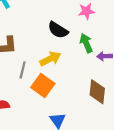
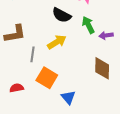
orange square: (43, 86) -> (47, 78), moved

